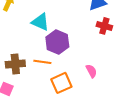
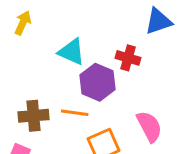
red cross: (104, 26) -> (128, 58), moved
pink semicircle: (91, 71) -> (149, 126), size x1.5

